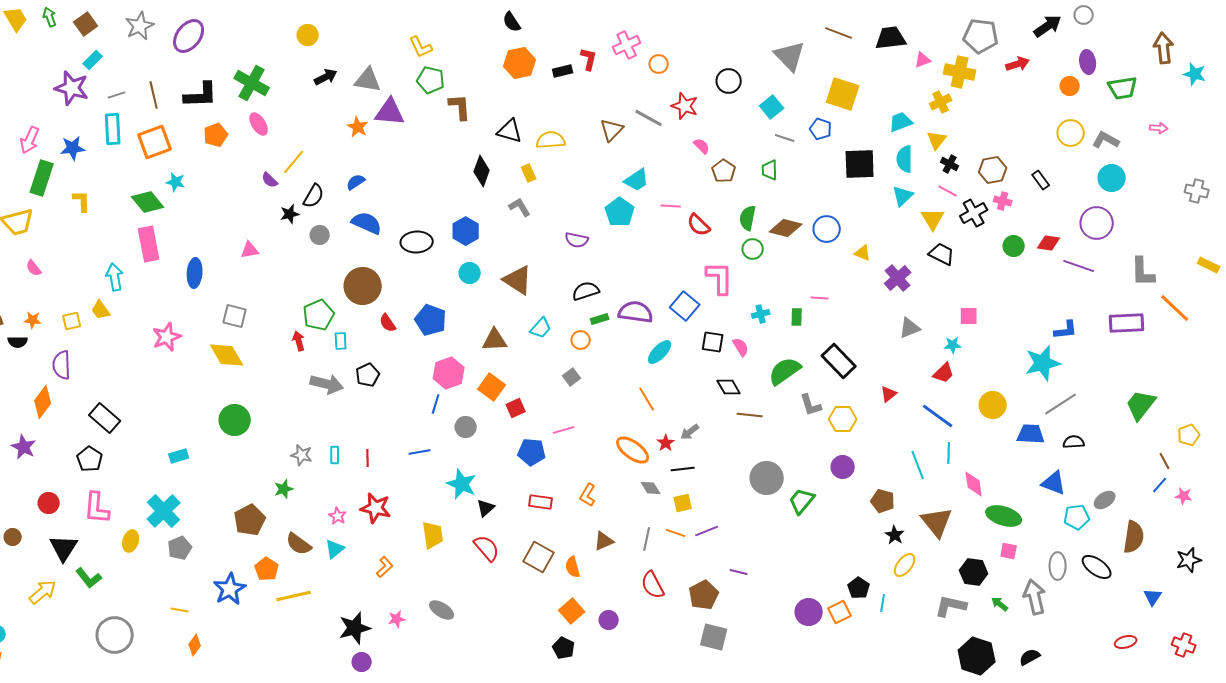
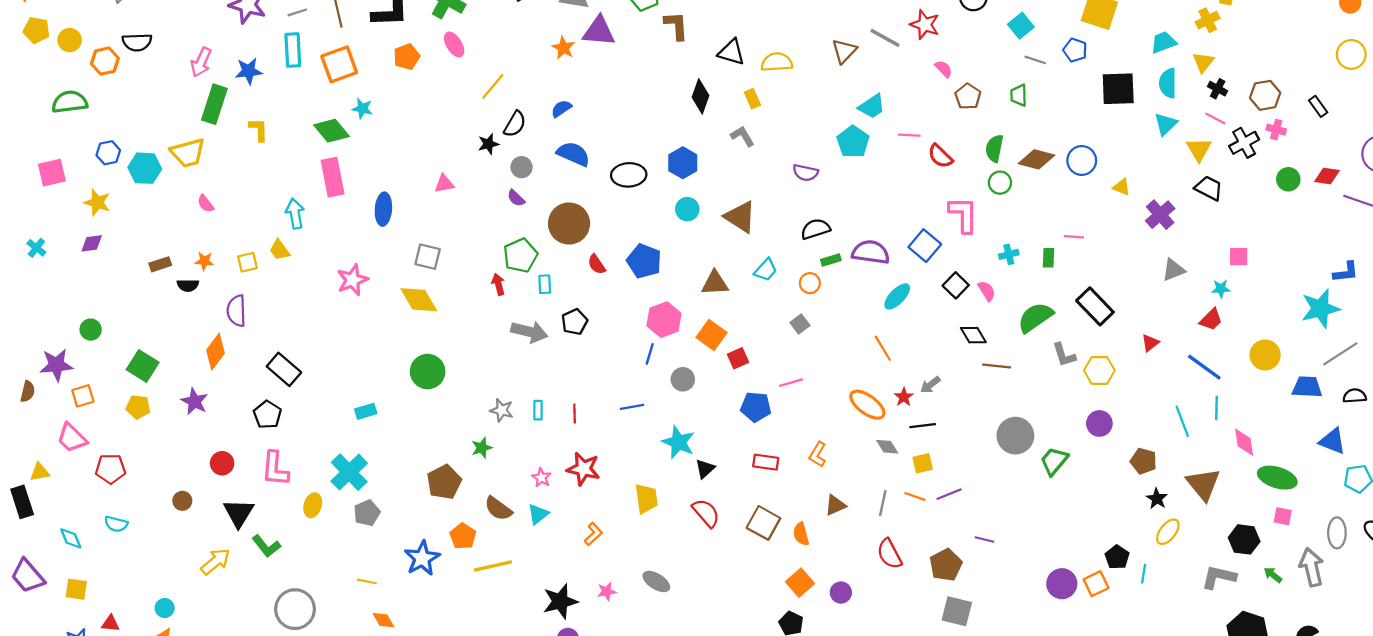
purple semicircle: (270, 180) -> (516, 198), moved
black square: (713, 342) -> (956, 285), turned 35
orange diamond: (195, 645) -> (383, 620), turned -65

